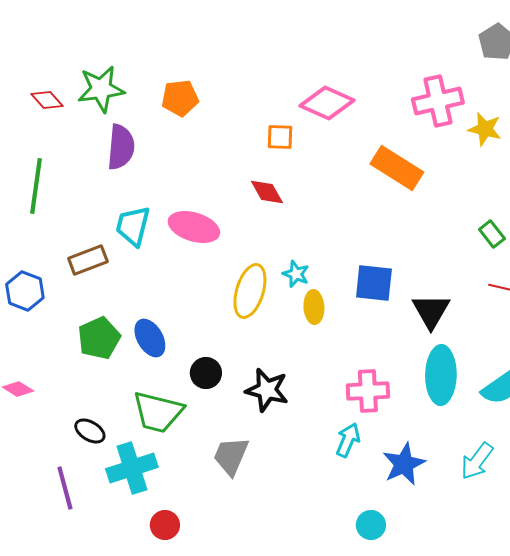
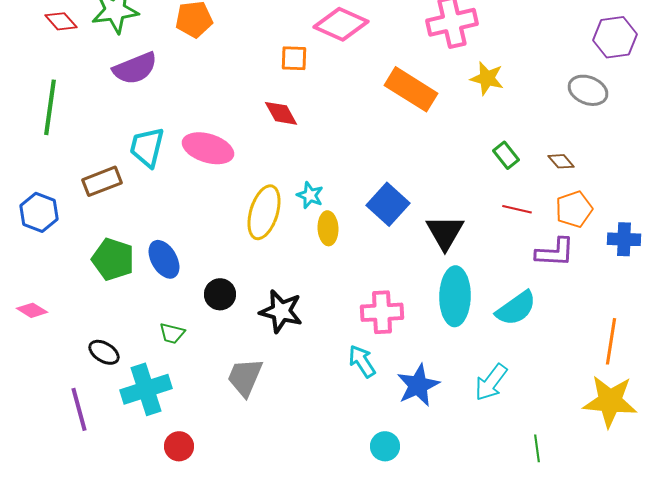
yellow star: (485, 129) -> (487, 78), moved
purple semicircle: (121, 147) -> (135, 68), turned 63
blue square: (374, 283) -> (388, 204), turned 36
green pentagon: (99, 338) -> (113, 259), turned -30
green trapezoid: (158, 412) -> (172, 333), size x0.5
cyan arrow: (348, 440) -> (362, 361), turned -56

